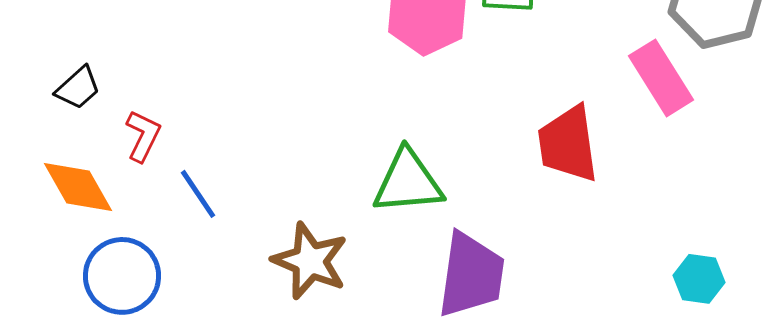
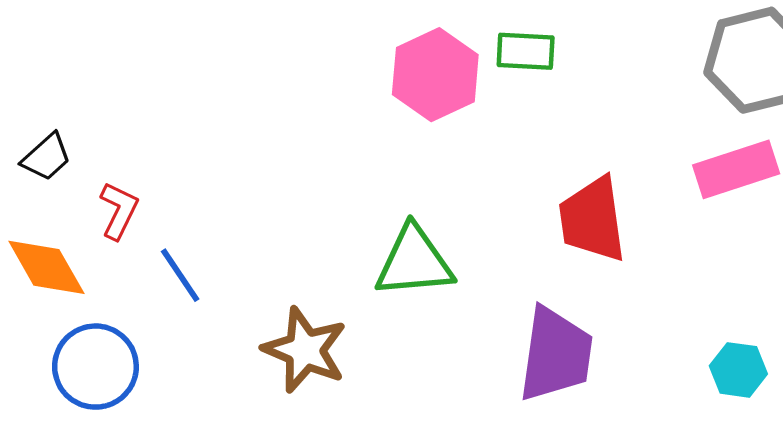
pink rectangle: (661, 78) -> (736, 169), moved, turned -76
purple trapezoid: (471, 275) -> (556, 354), moved

